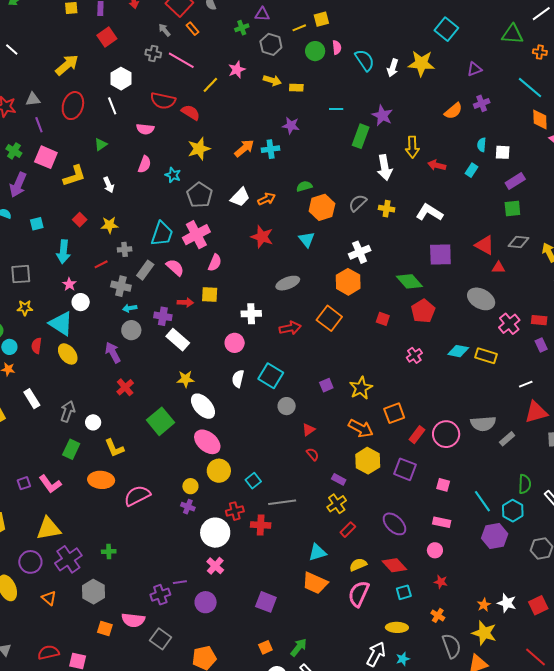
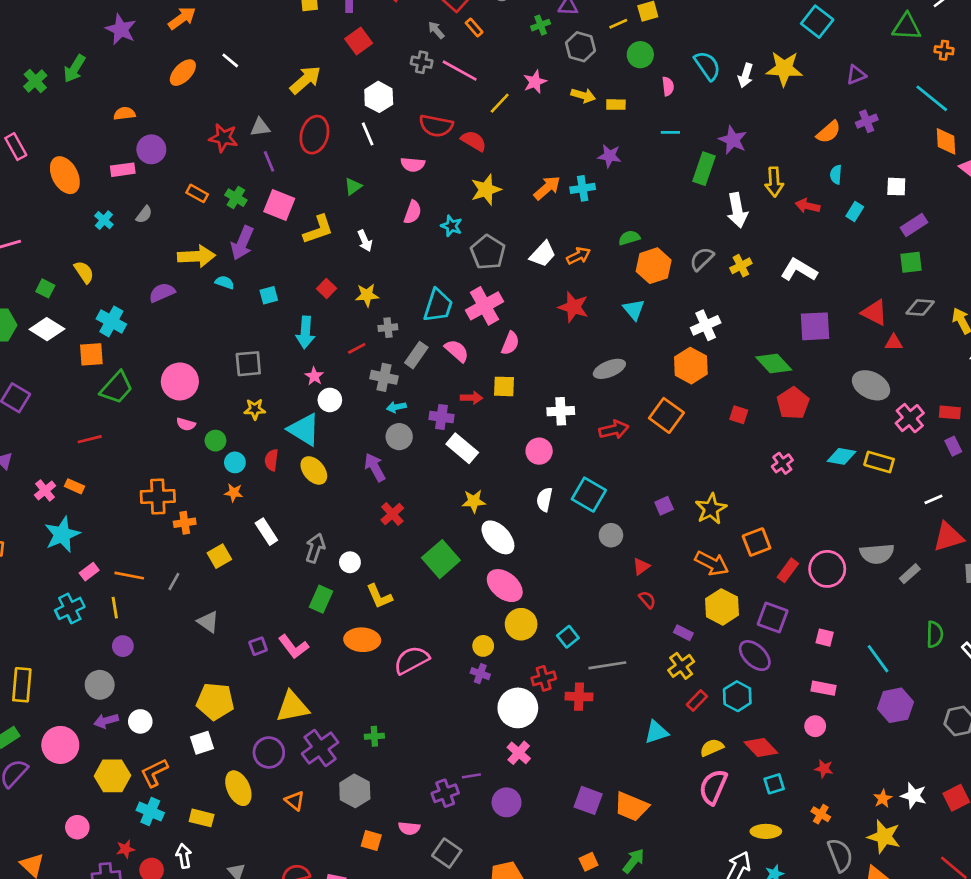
pink semicircle: (337, 47) -> (668, 86), moved
cyan semicircle: (482, 145) -> (836, 175), moved
yellow cross: (387, 209) -> (741, 266), turned -35
cyan hexagon: (513, 511) -> (737, 696), moved
purple ellipse: (394, 524) -> (755, 656), moved
orange trapezoid: (315, 583) -> (631, 807), moved
pink semicircle: (133, 620) -> (409, 828), size x0.7

